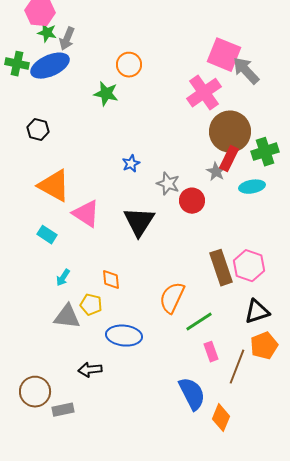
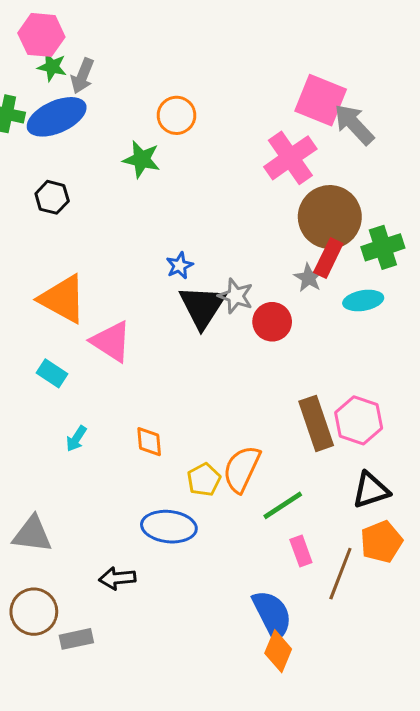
black hexagon: (38, 130) -> (52, 197), moved
black triangle: (139, 222) -> (202, 307), moved
yellow pentagon: (91, 305) -> (204, 480), moved, turned 30
gray triangle: (67, 317) -> (32, 534), moved
orange diamond: (221, 418) -> (278, 651), moved

